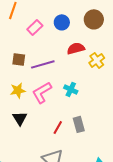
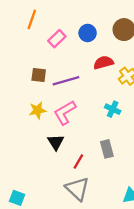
cyan cross: (71, 89) -> (113, 109), moved
black triangle: (20, 118) -> (56, 142), moved
red line: (58, 127) -> (78, 161), moved

